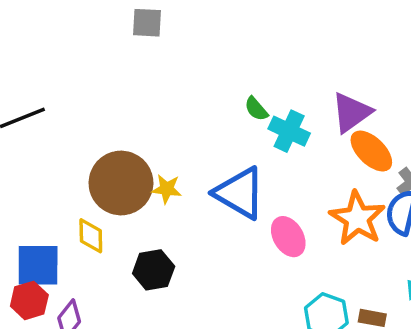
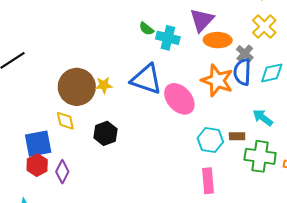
orange ellipse: (371, 151) -> (218, 40), turned -32
pink ellipse: (288, 237) -> (179, 99), size x1.4

